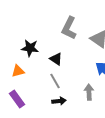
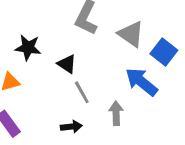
gray line: (55, 81) -> (82, 92), moved

